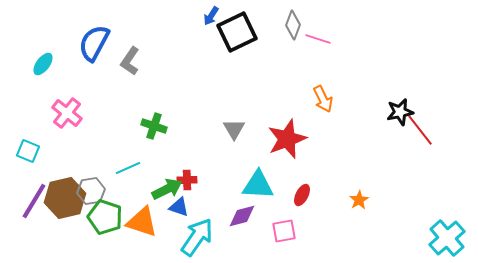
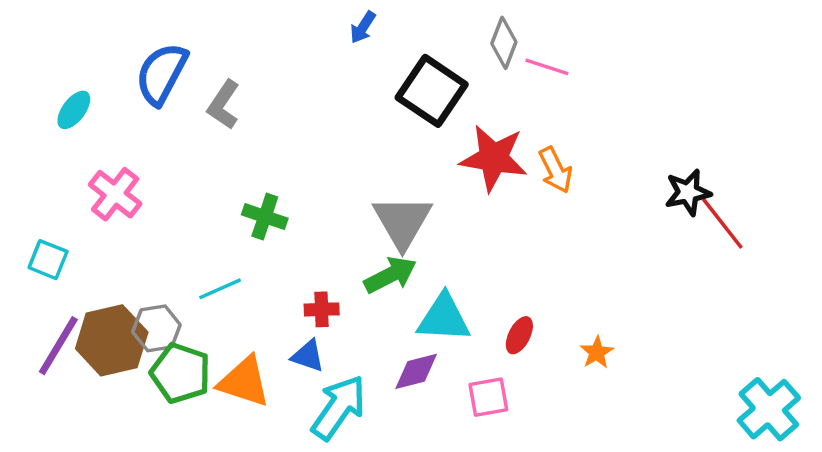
black square: (237, 32) -> (432, 91), moved, turned -30
gray triangle: (234, 129) -> (402, 222), size x1.6
red star: (287, 139) -> (494, 158), moved, turned 30
green arrow: (167, 189) -> (390, 275), moved
orange star: (359, 200) -> (597, 352), moved

